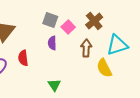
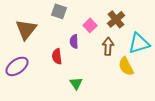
gray square: (50, 20) -> (59, 11), moved
red semicircle: (23, 58) -> (57, 56), moved

